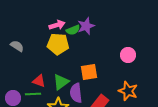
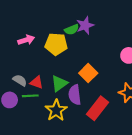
pink arrow: (57, 25) -> (26, 40), moved
gray semicircle: (17, 46) -> (20, 80), moved
orange square: (89, 72) -> (88, 73), turned -36

